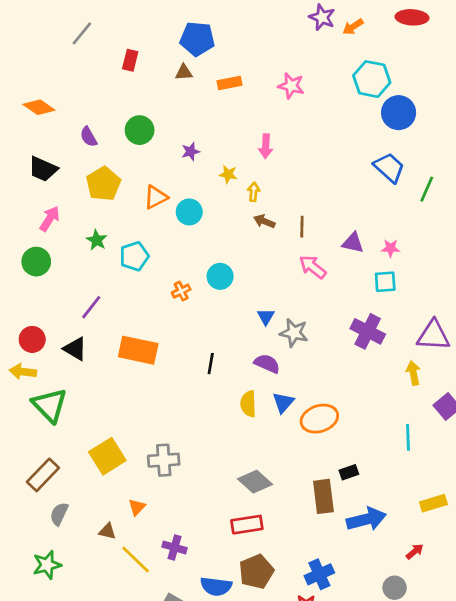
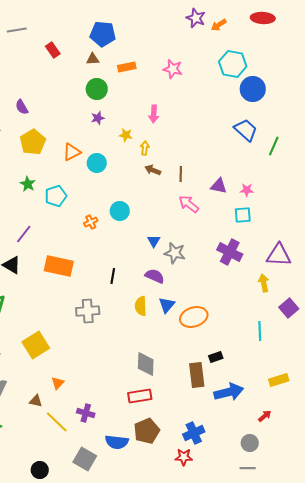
gray line: (82, 33) -> (17, 30), turned 42
red rectangle: (130, 60) -> (53, 50), turned -49
green circle: (140, 130) -> (97, 89), moved
gray cross: (164, 460) -> (88, 311), moved
gray diamond: (255, 482) -> (146, 364), turned 50

